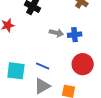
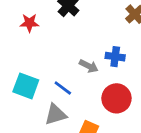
gray arrow: (56, 33) -> (89, 66), moved

